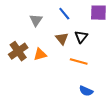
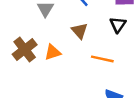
black triangle: (81, 37) -> (118, 25), moved

